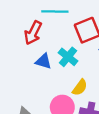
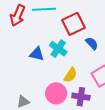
red arrow: (33, 33) -> (18, 15), moved

